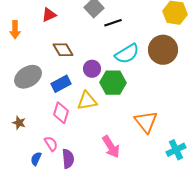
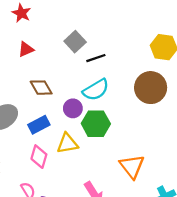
cyan semicircle: (127, 54) -> (96, 90), moved

